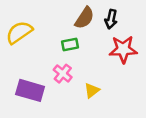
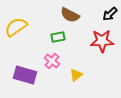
brown semicircle: (84, 18) -> (70, 15), turned 84
black arrow: (111, 19) -> (110, 14), moved, turned 35

